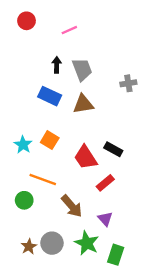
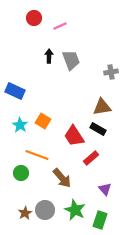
red circle: (26, 21) -> (34, 18), moved
blue rectangle: (50, 96) -> (15, 91), moved
brown triangle: (83, 104) -> (102, 107), moved
purple triangle: (105, 219) -> (105, 189), moved

